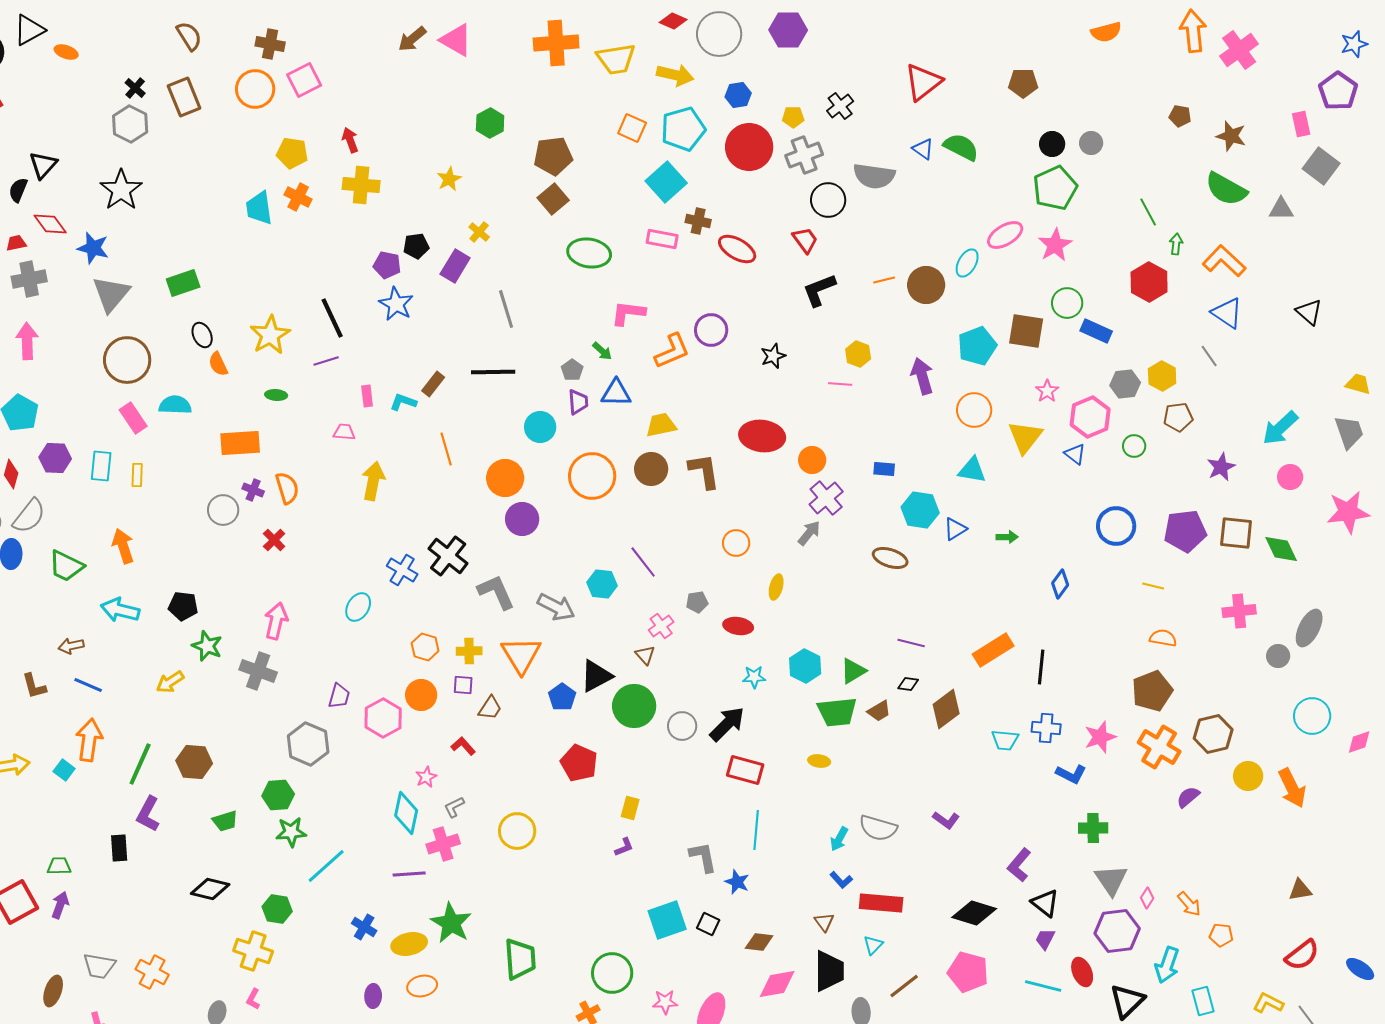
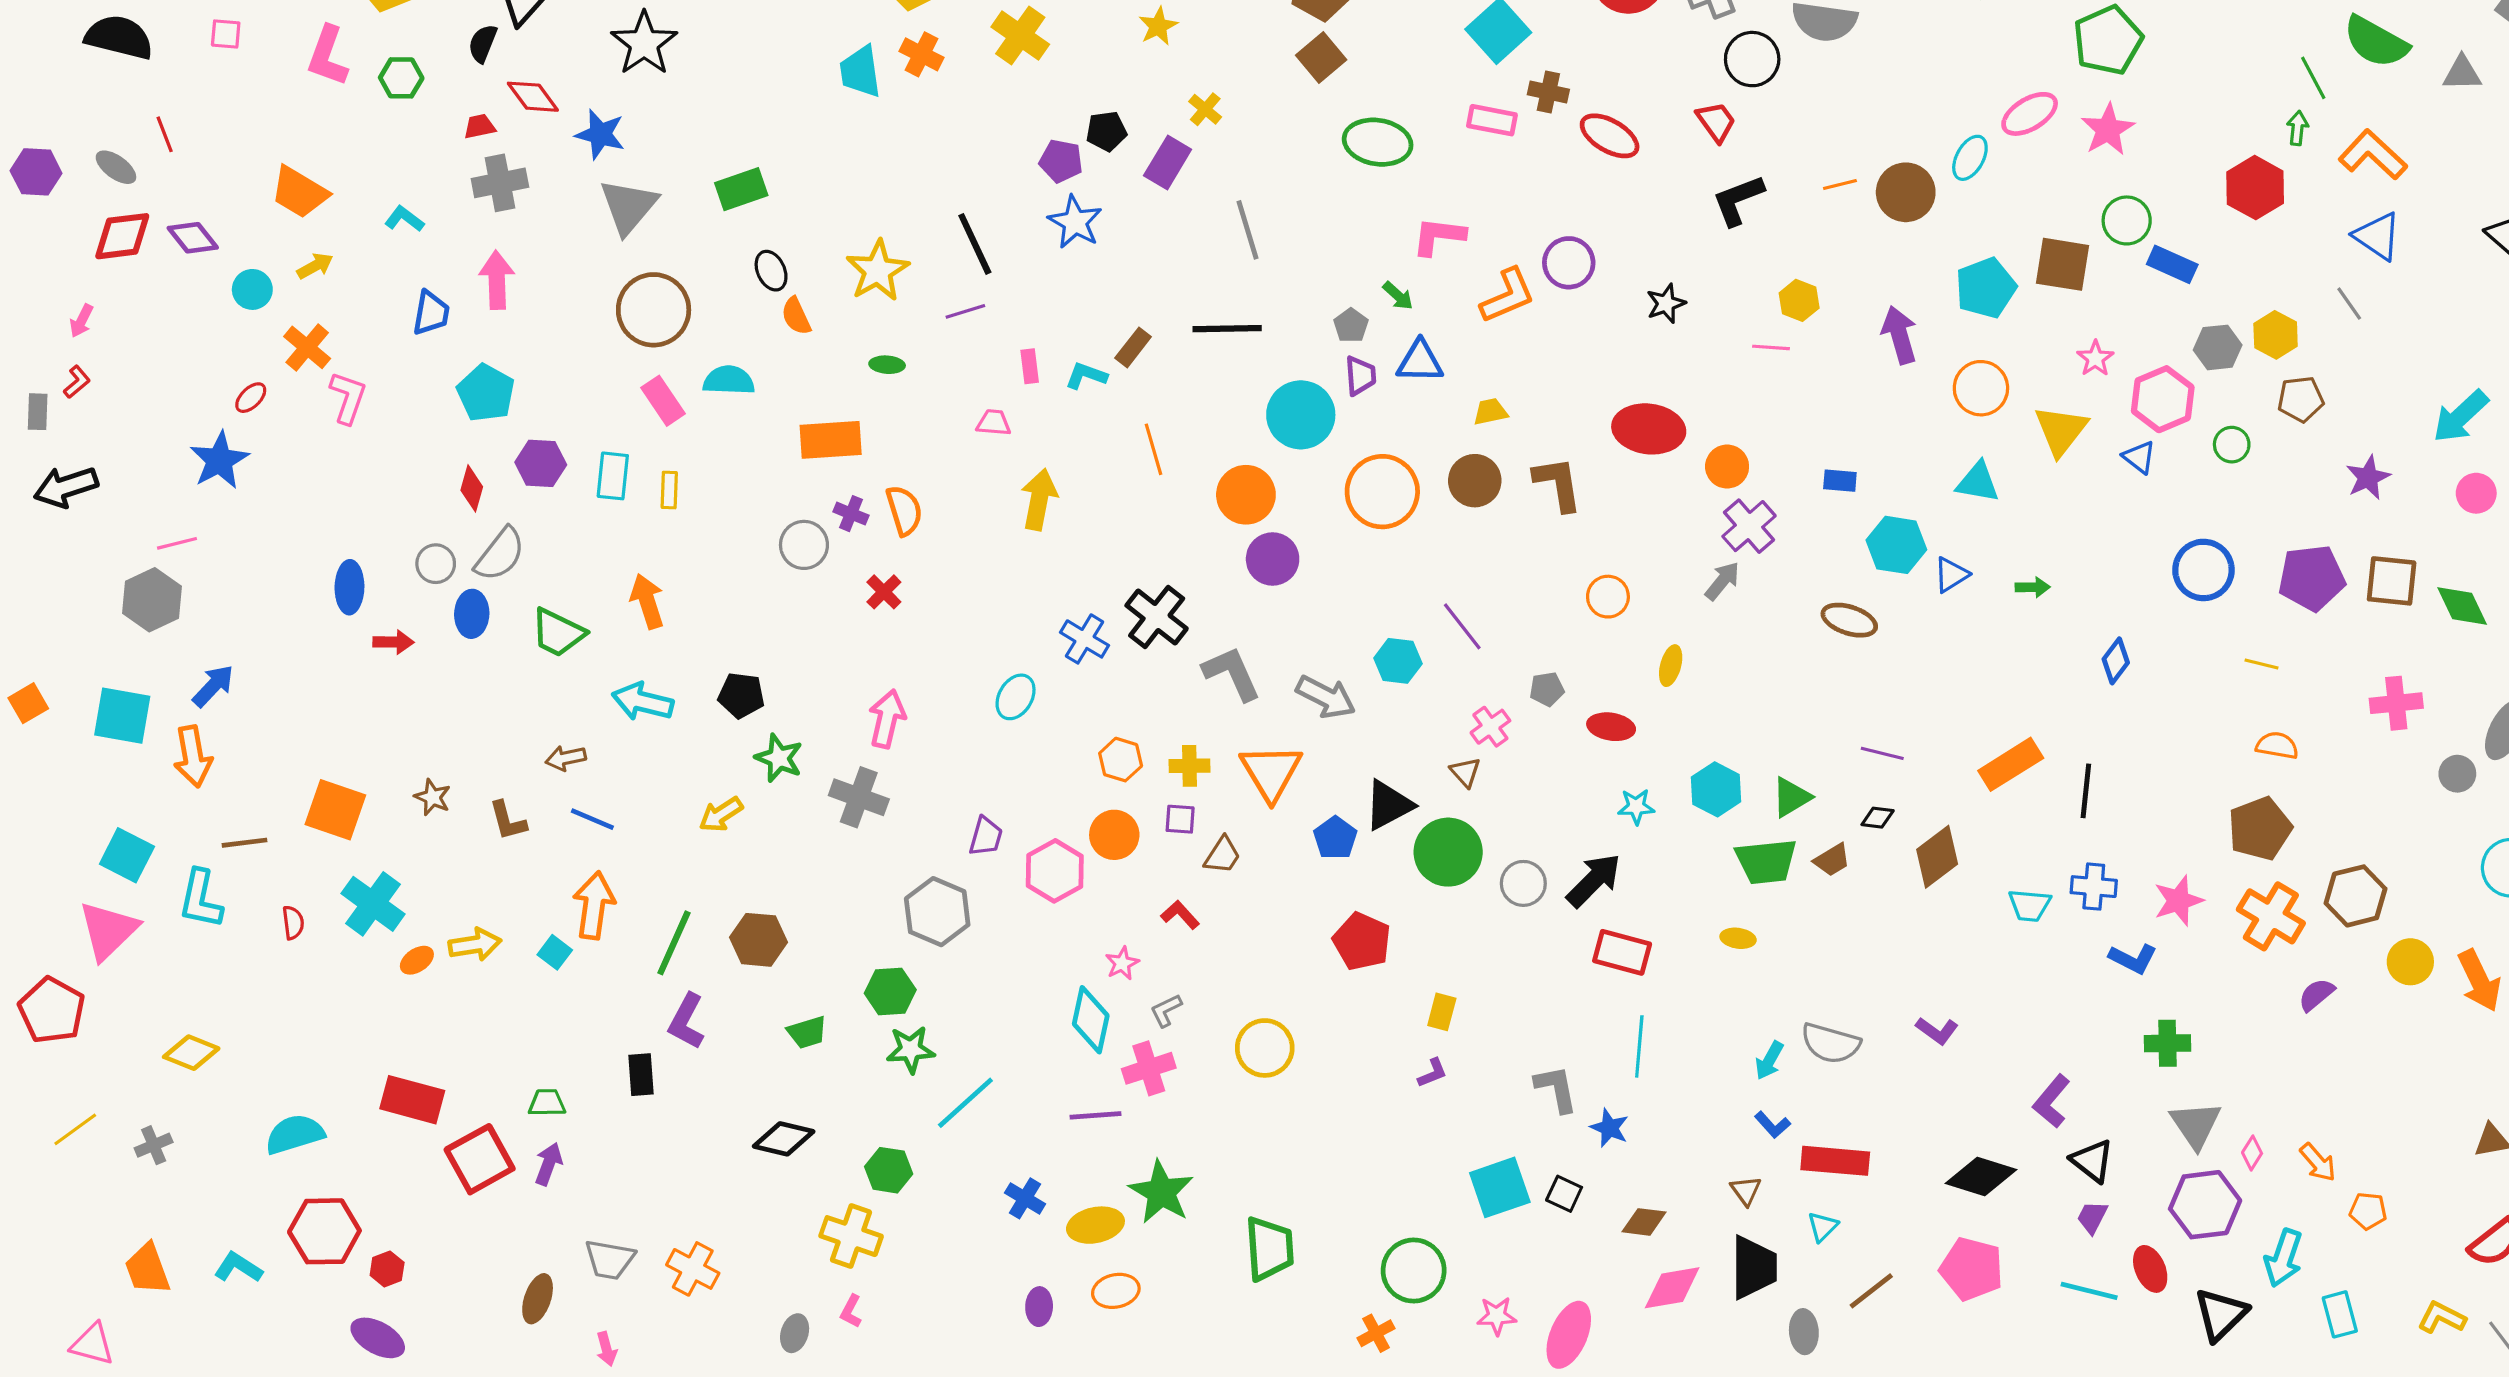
yellow cross: (361, 185) -> (1020, 36), turned 30
green line: (1148, 212) -> (2313, 78), moved
yellow trapezoid: (661, 425) -> (1490, 412), size x0.7
cyan circle: (540, 427) -> (1301, 415), size x1.4

